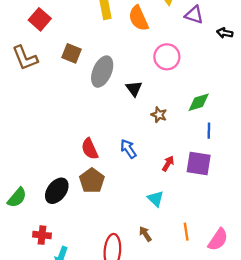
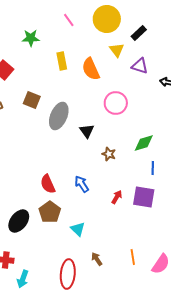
cyan triangle: (156, 199) -> (78, 229), moved

